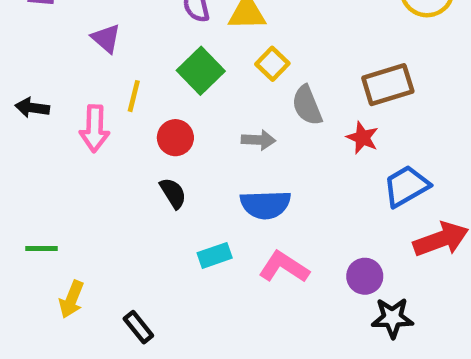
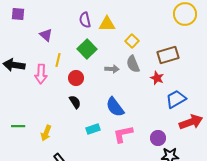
yellow square: (272, 64) -> (132, 41), moved
black arrow: (32, 108) -> (14, 65), size x1.5
gray arrow: (259, 140) -> (112, 69), moved
blue semicircle: (265, 205) -> (115, 107), turned 55
pink L-shape: (284, 267) -> (123, 134), turned -45
yellow arrow: (71, 299) -> (46, 133), moved

